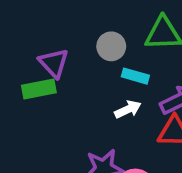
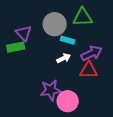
gray circle: (111, 46) -> (55, 24), size x1.5

